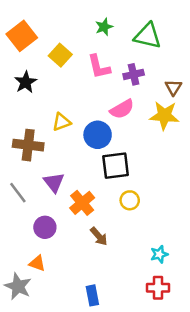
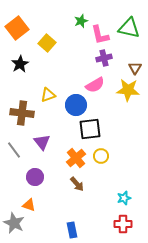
green triangle: (148, 36) -> (129, 28), moved
pink L-shape: (99, 67) -> (100, 35), moved
orange cross: (82, 203) -> (76, 158), moved

